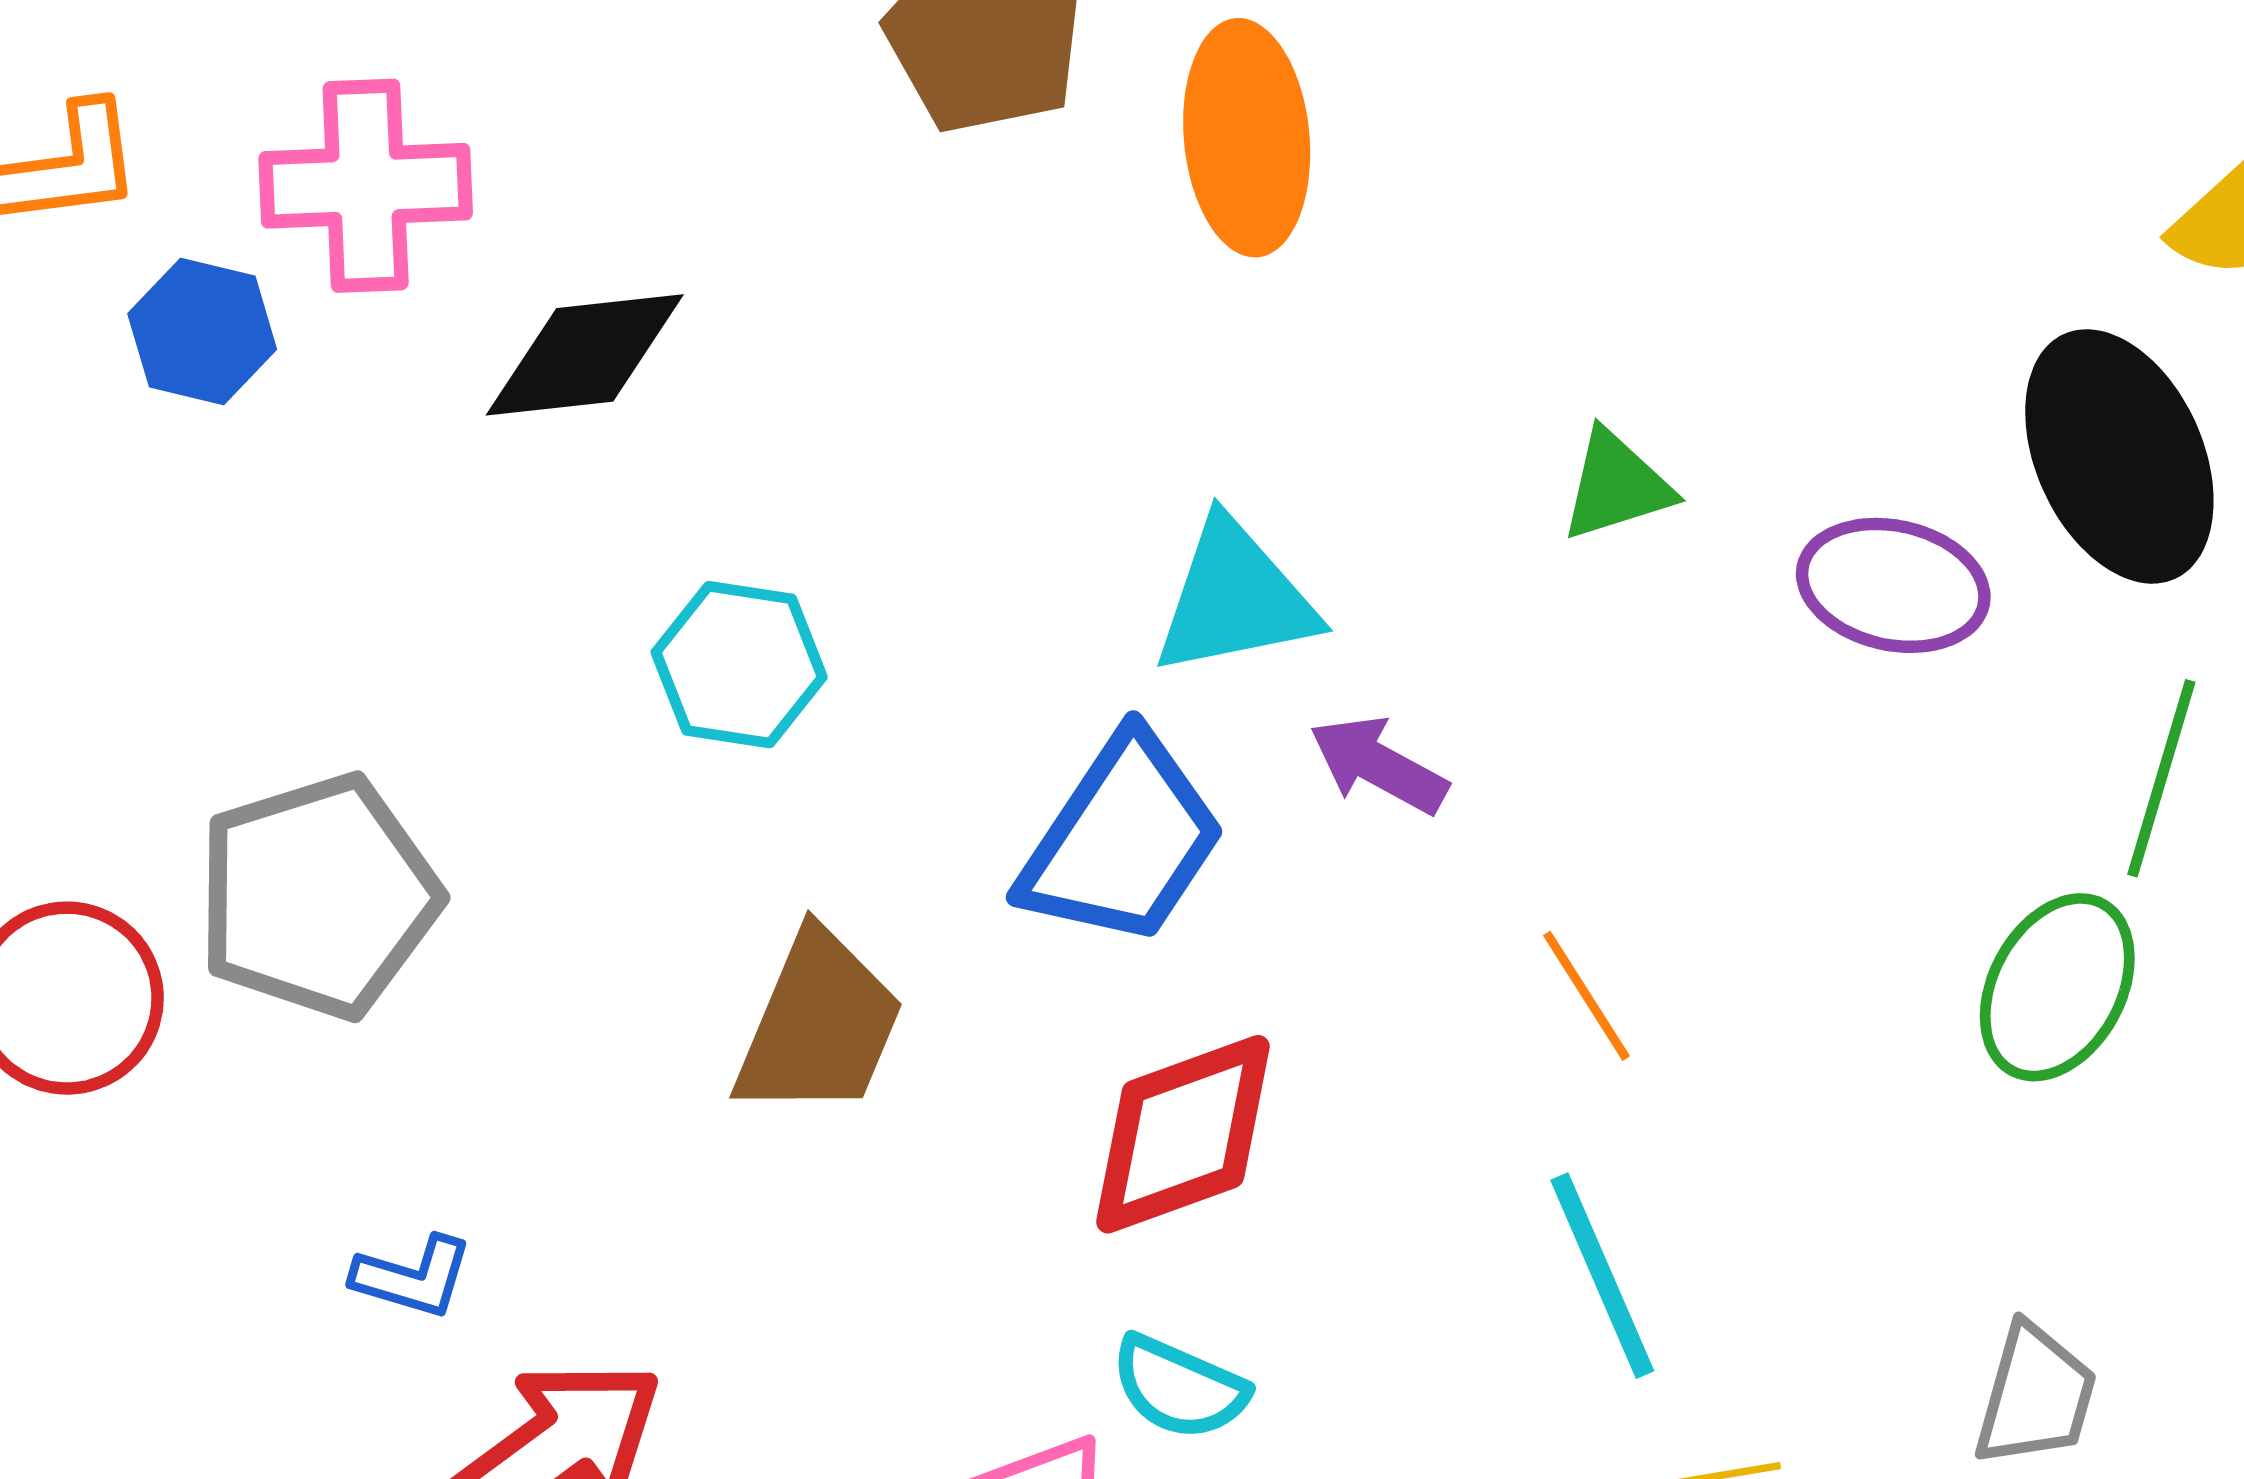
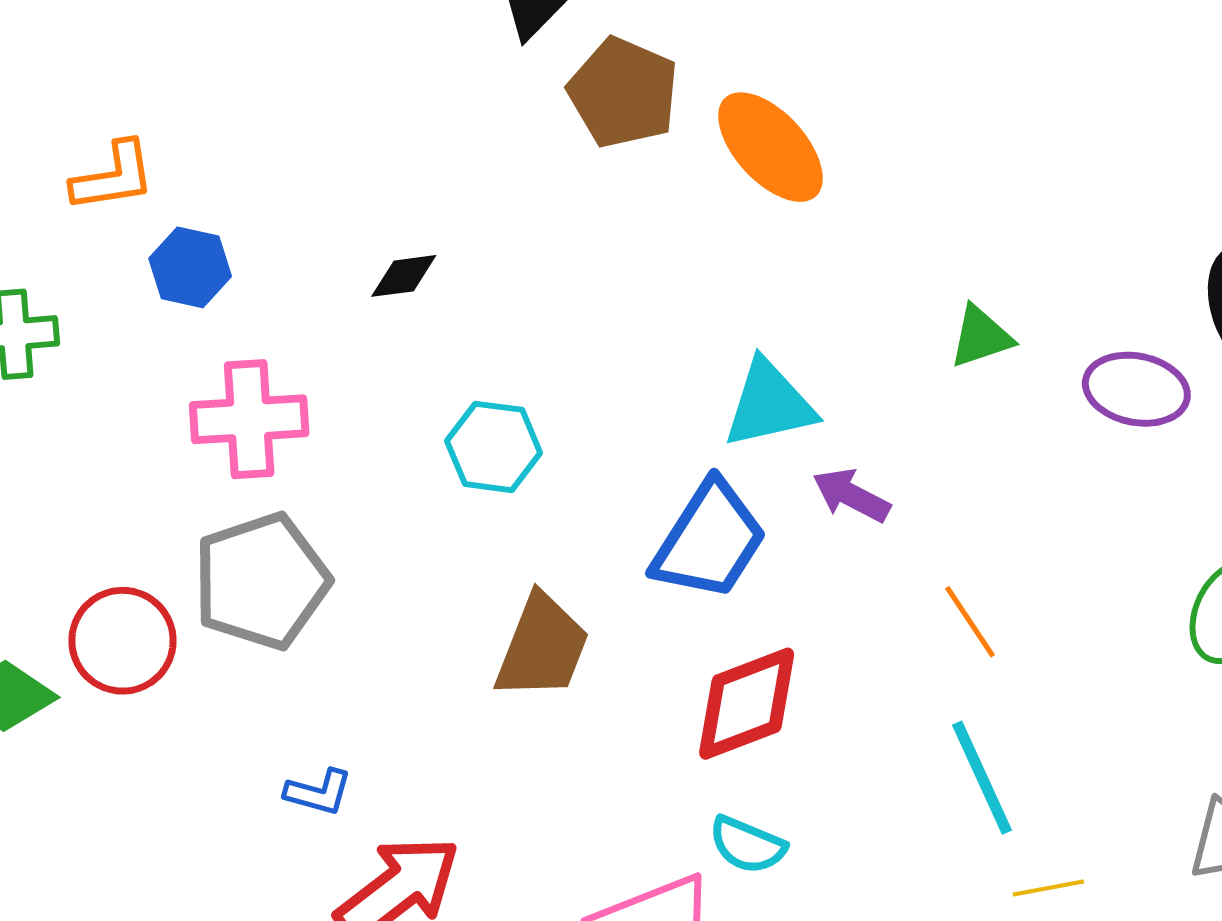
orange ellipse: (1247, 138) -> (770, 147), turned -36
pink cross: (366, 186) -> (249, 419), moved
black diamond: (585, 355) -> (404, 276), size x0.6

